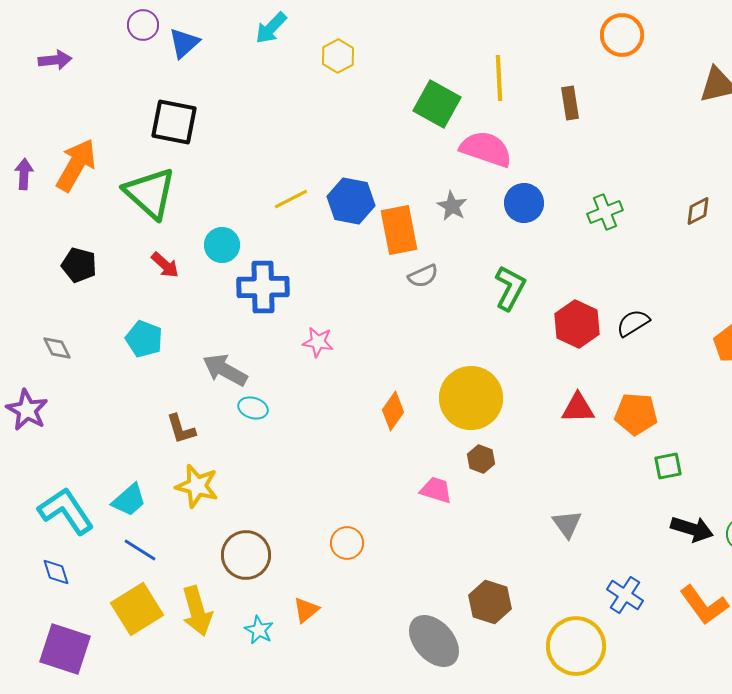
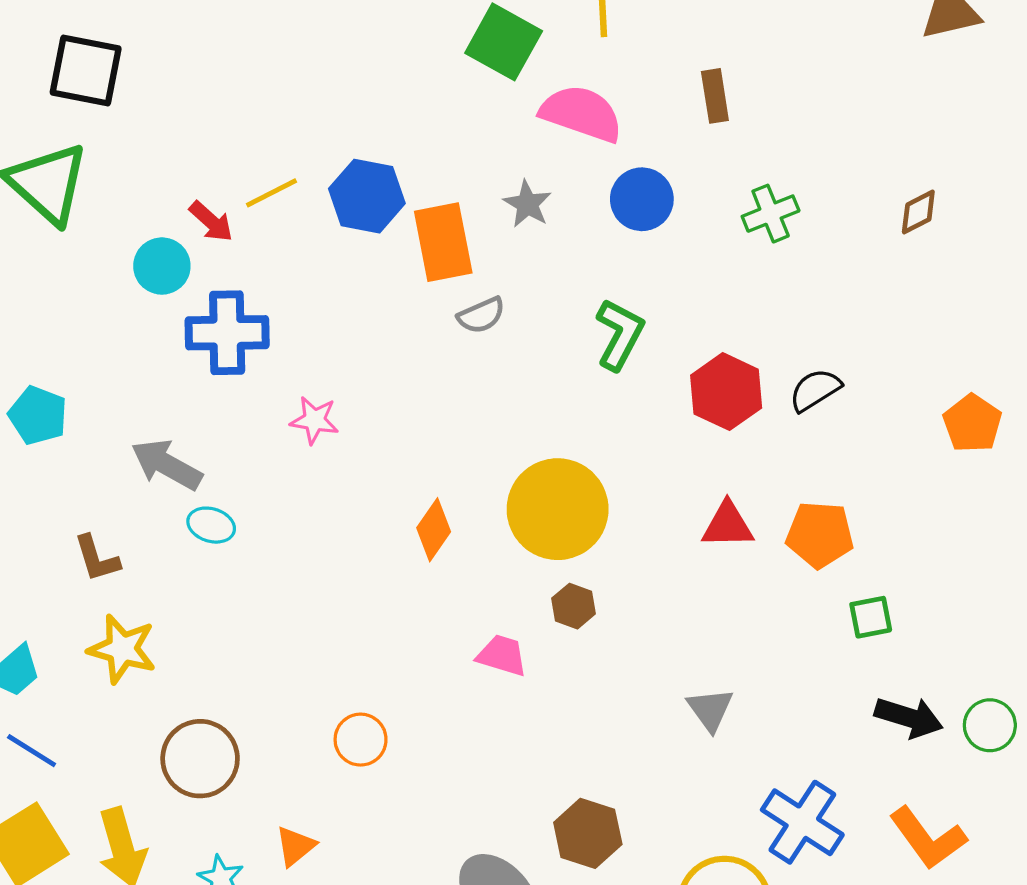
brown rectangle: (570, 103) -> (715, 96), moved
red arrow: (165, 265) -> (211, 222), moved
blue cross: (625, 595) -> (802, 822), size x1.4

